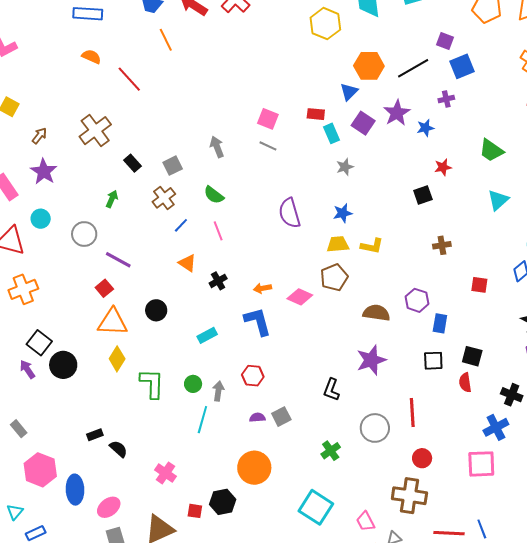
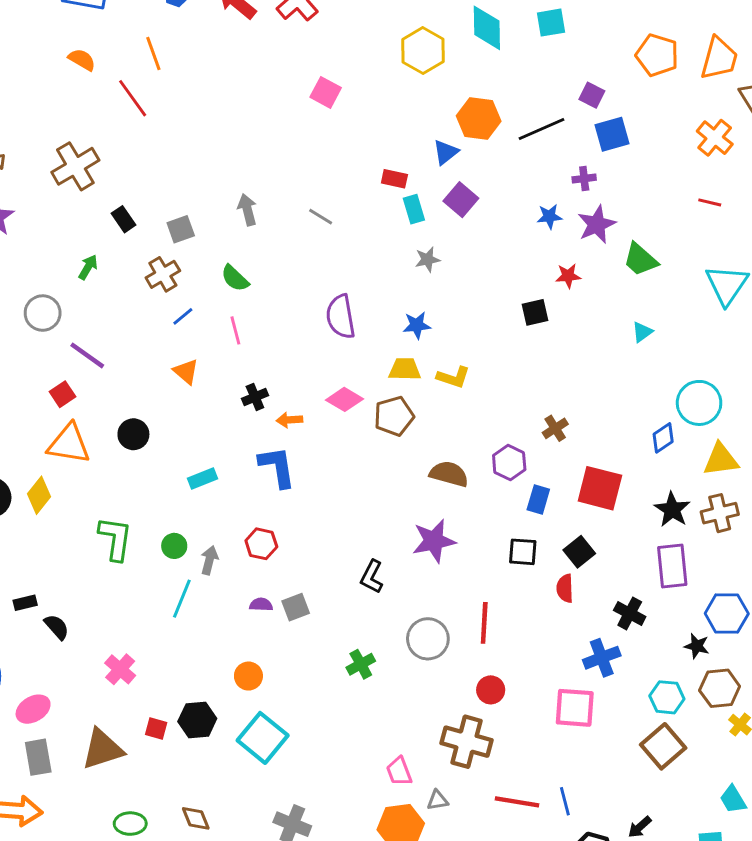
orange line: (166, 40) -> (153, 53), moved
purple star: (397, 113) -> (597, 224), moved
pink square: (268, 119) -> (326, 92), moved
cyan triangle: (498, 200) -> (642, 332), size x0.7
brown cross: (442, 245) -> (555, 428), moved, turned -30
black cross: (218, 281) -> (255, 397), moved
red square: (479, 285) -> (600, 488), moved, size x1.8
pink diamond: (300, 297) -> (345, 399), moved
black square: (472, 356) -> (579, 552), turned 30
yellow diamond: (117, 359) -> (39, 495), moved
orange circle: (254, 468) -> (248, 676), size x0.6
cyan square: (316, 507) -> (263, 738), moved

